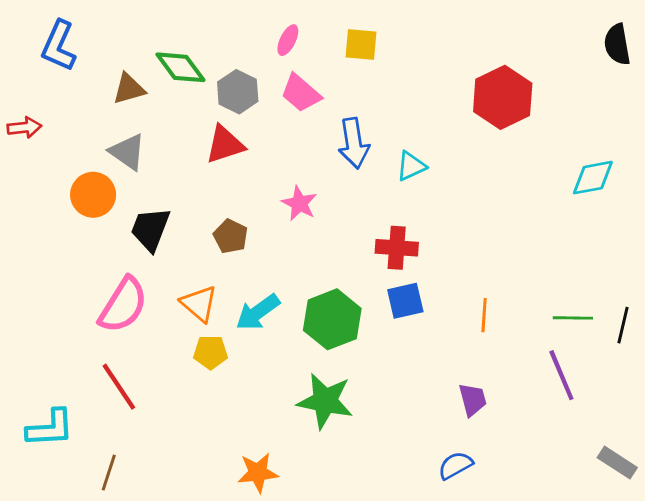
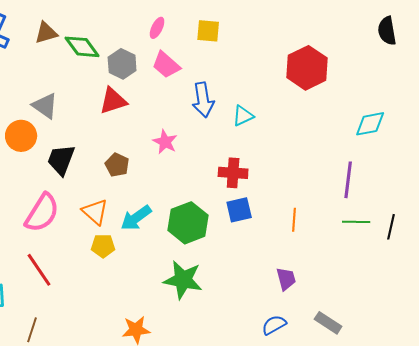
brown triangle: (129, 89) -> (46, 33), moved
purple line: (561, 375) -> (348, 180), moved, turned 30
gray rectangle: (617, 463) -> (328, 323), moved

